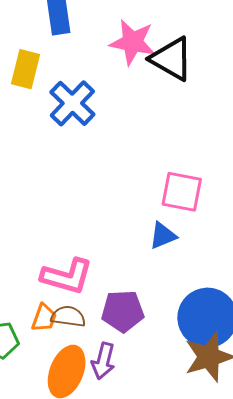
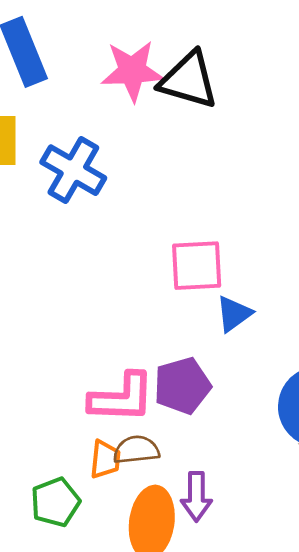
pink square: (182, 192) -> (197, 266), moved
purple pentagon: (123, 311) -> (182, 386), moved

